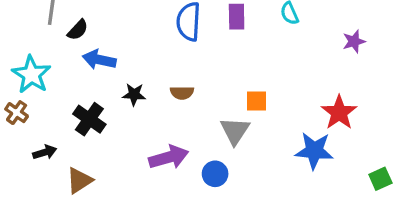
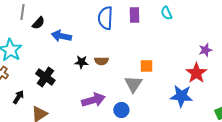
purple star: (354, 41) -> (205, 50), moved
blue arrow: (99, 60) -> (61, 36), moved
black star: (134, 94) -> (81, 62), moved
black arrow: (45, 152) -> (18, 97), turned -40

